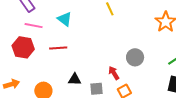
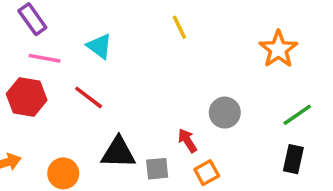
red line: (58, 48) -> (89, 97), turned 42
black triangle: (75, 79) -> (118, 153), size x1.5

